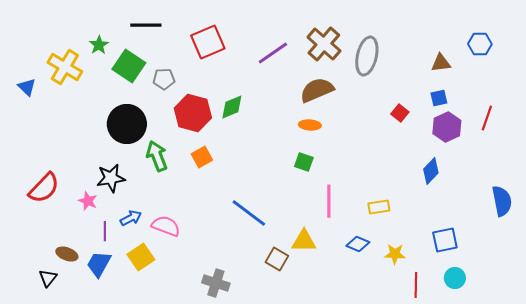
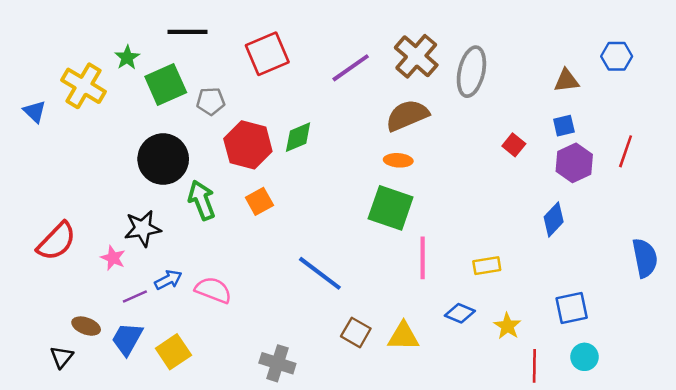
green square: (129, 66) -> (166, 85), turned 32
green square: (304, 162) -> (391, 208), size x1.8
purple line: (105, 231) -> (135, 296), turned 66
yellow triangle: (304, 241) -> (403, 336), moved
yellow star: (395, 254) -> (507, 326), turned 30
yellow square: (141, 257) -> (173, 352), moved

